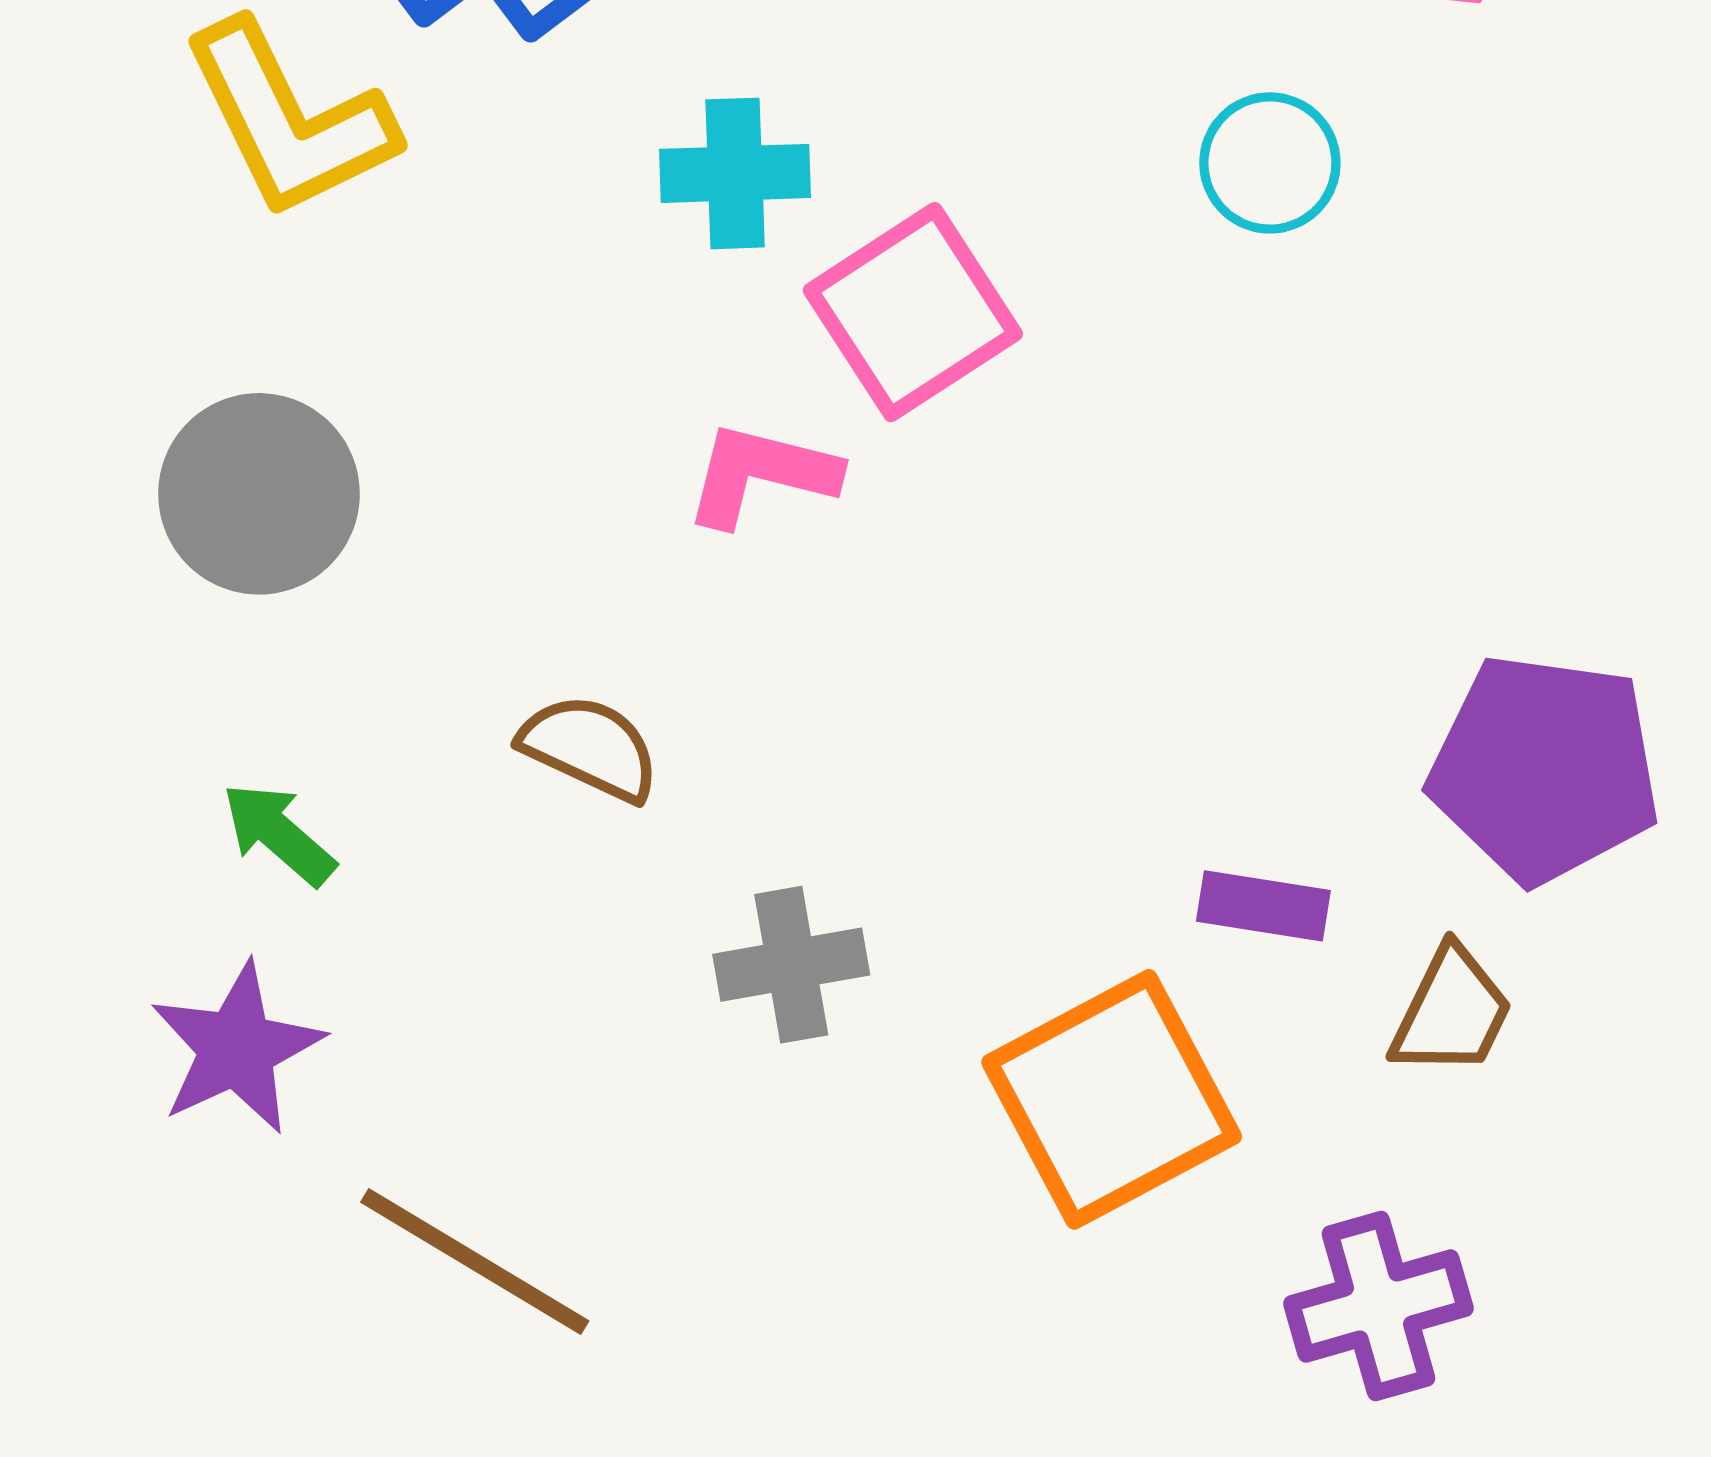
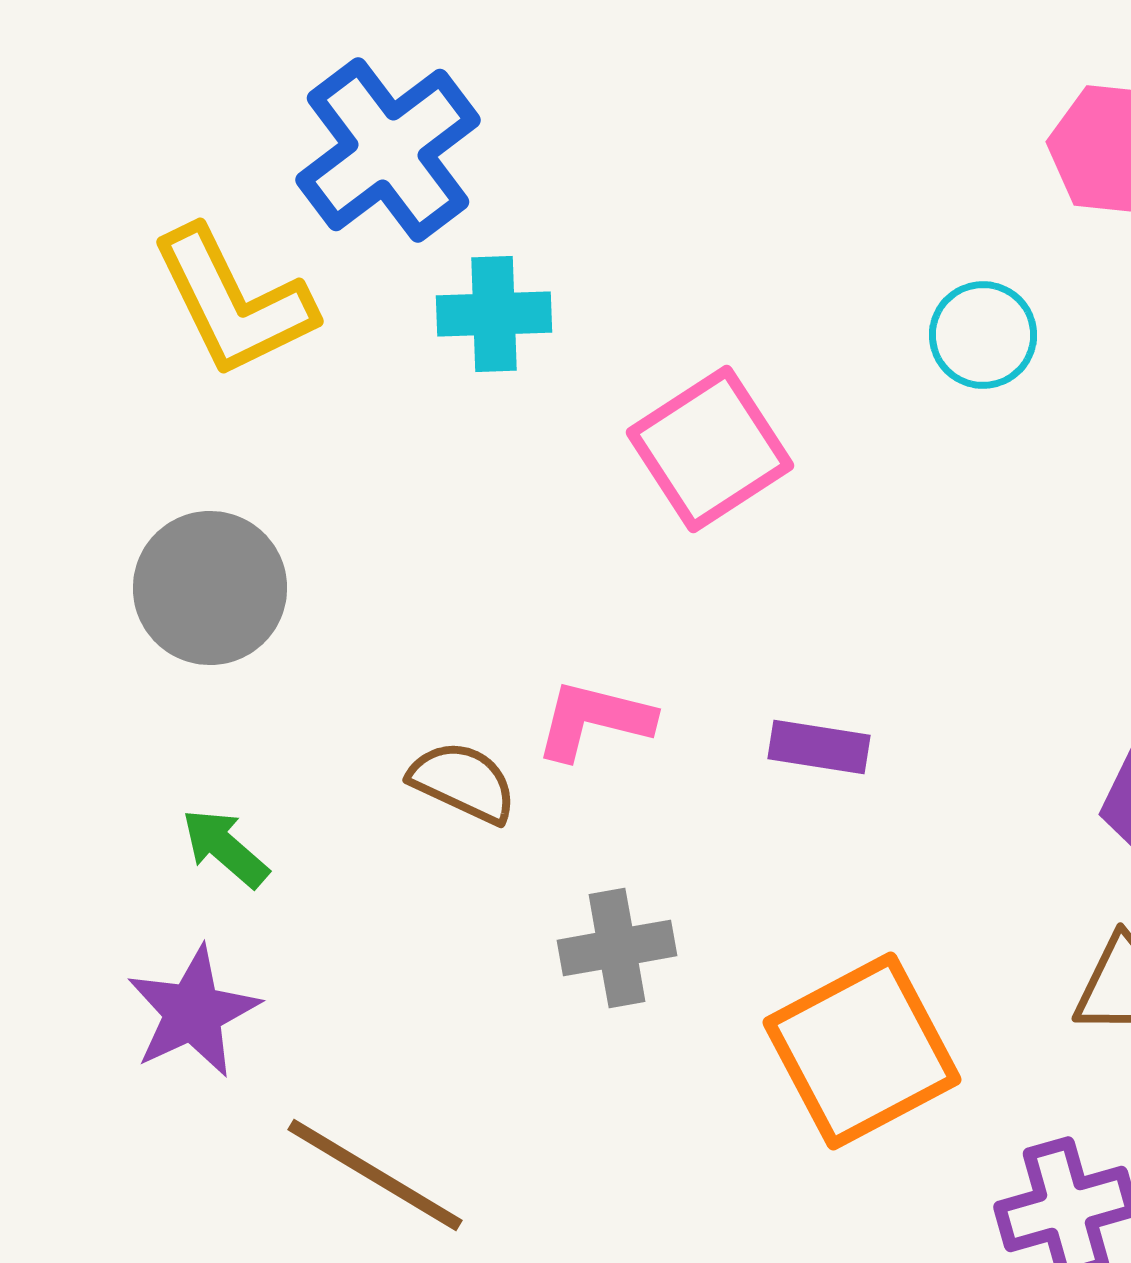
cyan cross: (735, 173) -> (494, 314), moved
pink L-shape: (761, 474) -> (594, 720), moved
purple rectangle: (1263, 906) -> (819, 747), moved

